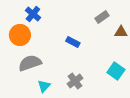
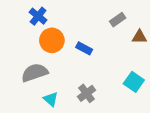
orange circle: (20, 35) -> (52, 40), moved
cyan triangle: (44, 86) -> (51, 99), turned -32

